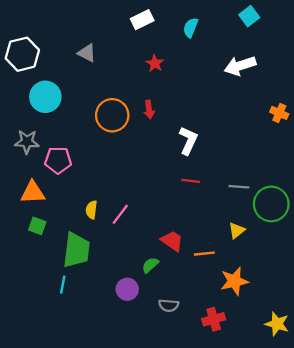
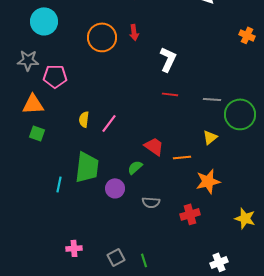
green trapezoid: (76, 250) -> (87, 167), moved

